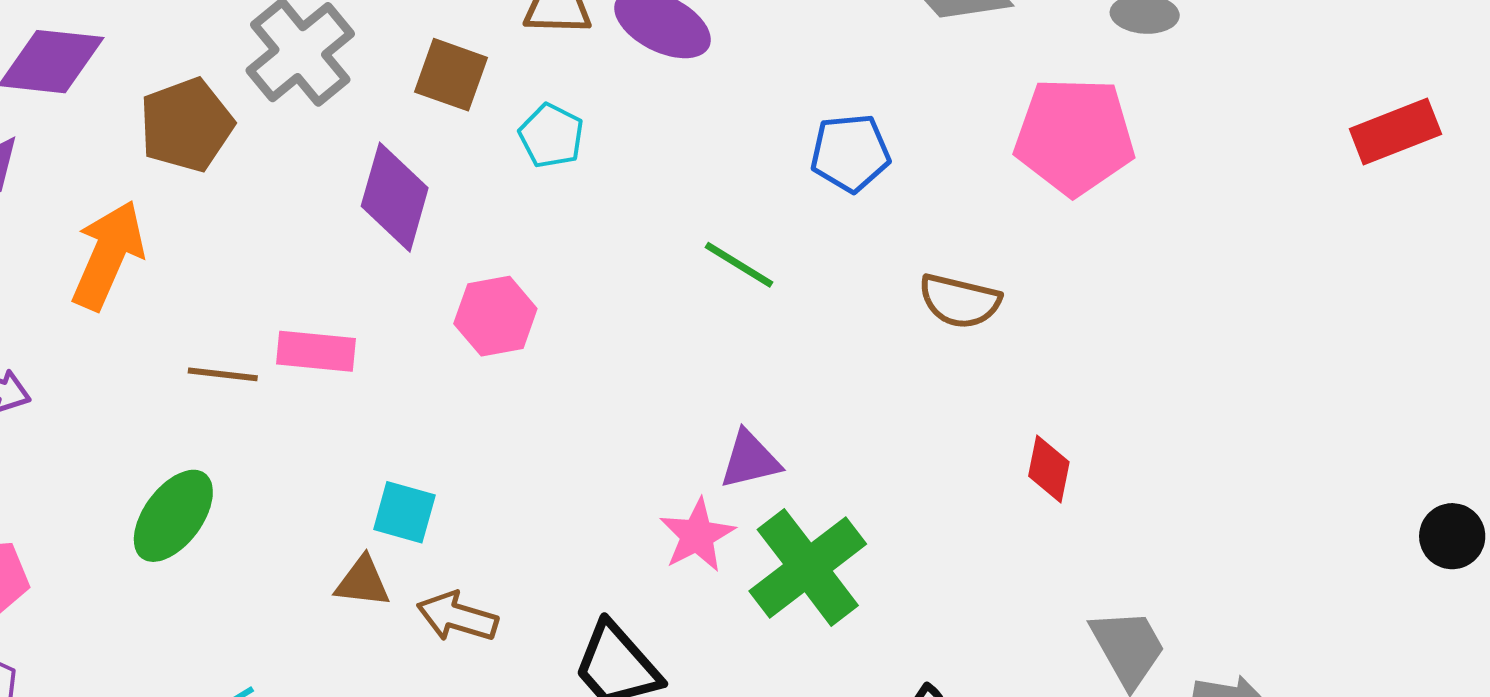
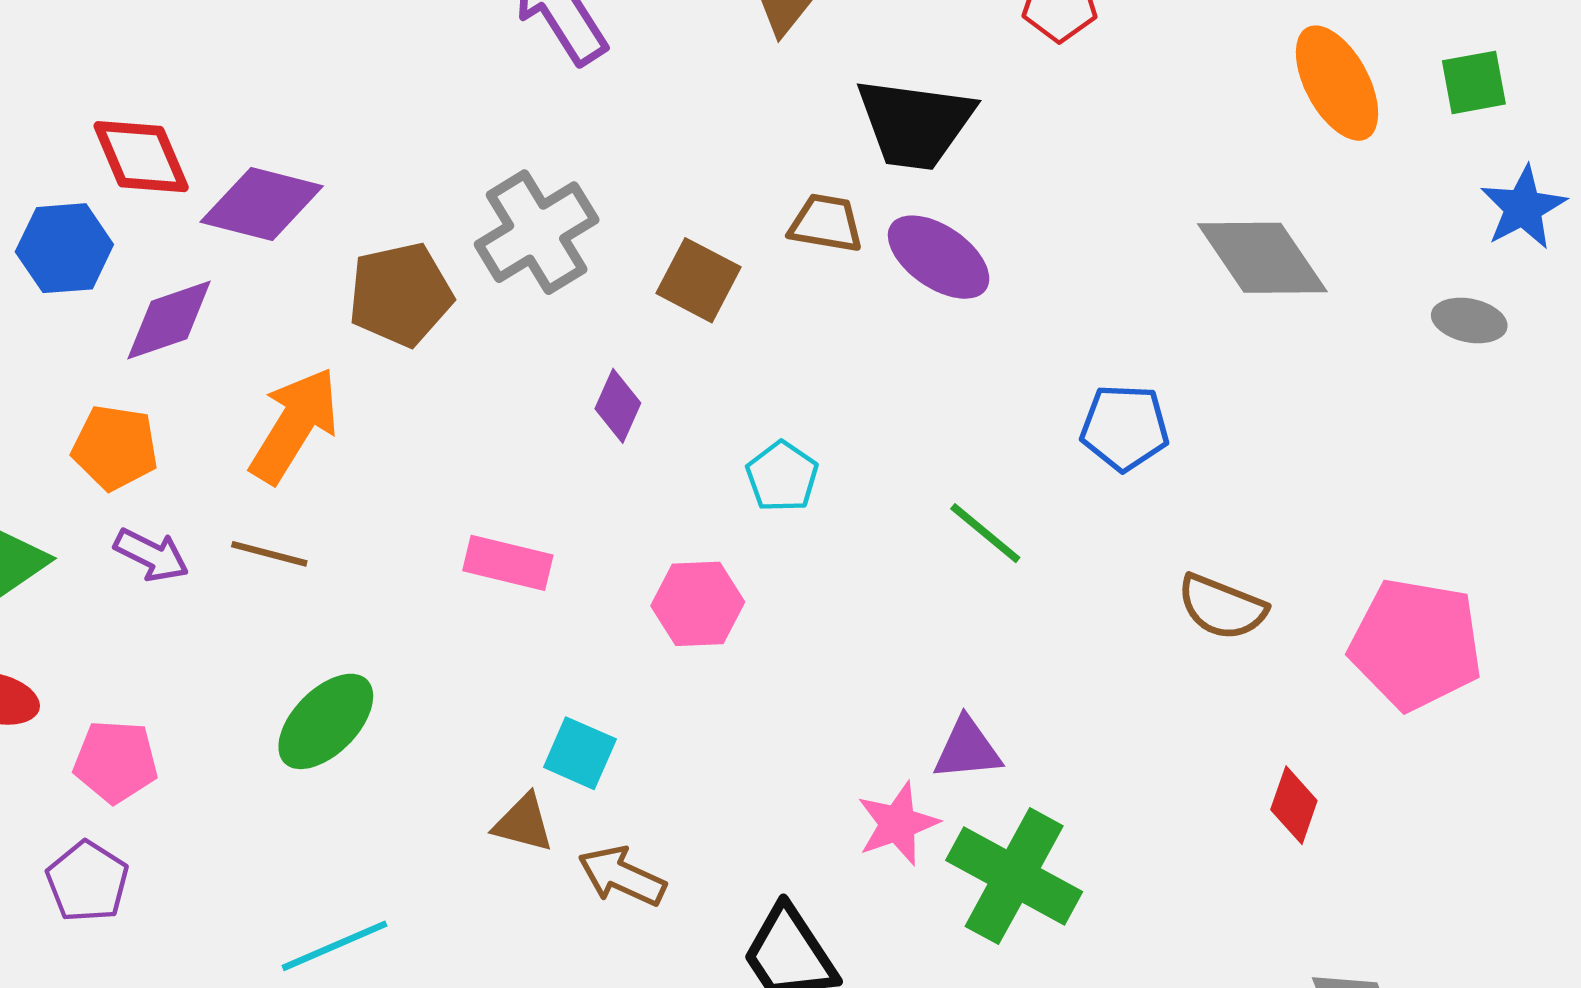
cyan pentagon: (551, 136) -> (782, 477), moved
pink pentagon: (1074, 136) -> (1416, 644), moved
purple diamond: (395, 197) -> (618, 406), size x0.6
pink hexagon: (495, 316) -> (698, 604), moved
brown line: (223, 374) -> (269, 554), moved
green cross: (808, 567) -> (1014, 876), turned -32

